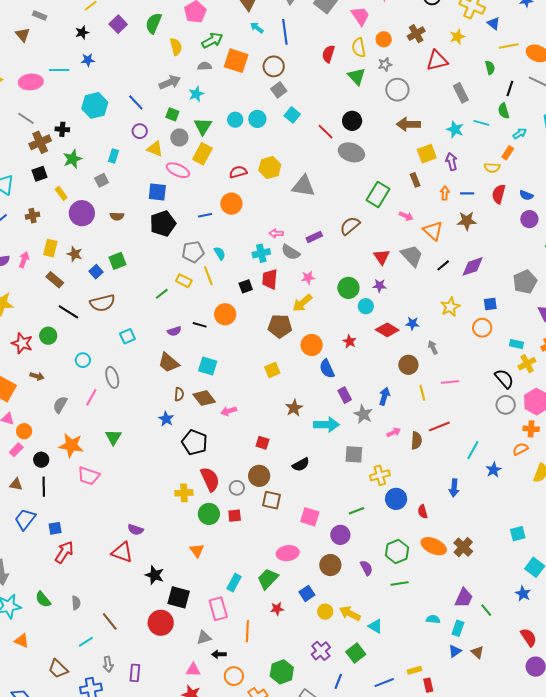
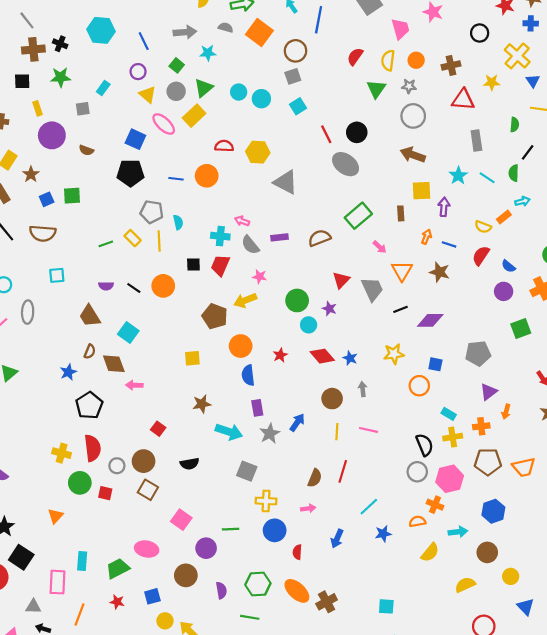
red line: (439, 426) -> (343, 471), turned -70
pink arrow: (394, 432) -> (308, 508), moved
cyan rectangle: (234, 583) -> (82, 561), turned -42

